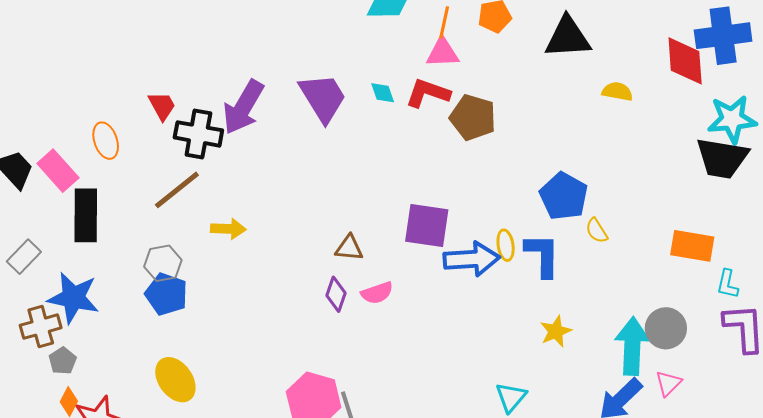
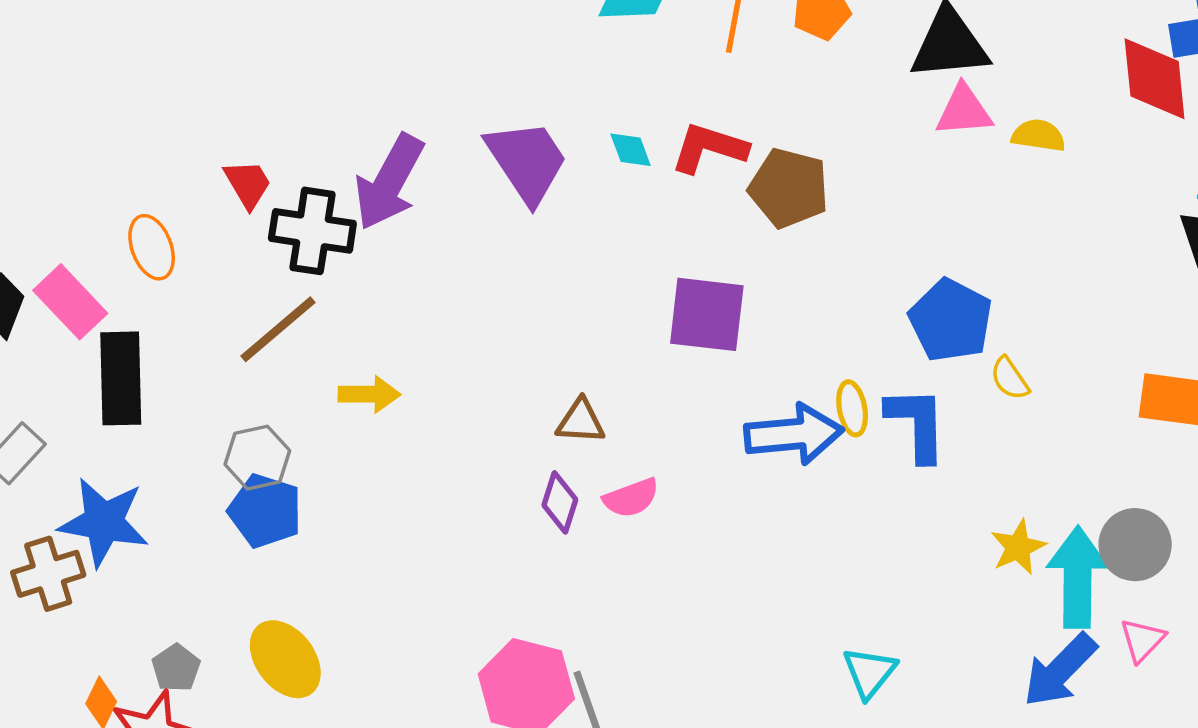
pink triangle: (443, 53) -> (964, 111), moved
purple square: (427, 226) -> (707, 314), moved
yellow star: (556, 331) -> (1018, 547), moved
gray pentagon: (63, 361) -> (176, 668), moved

